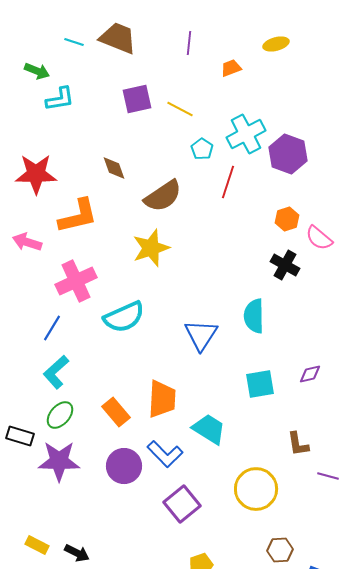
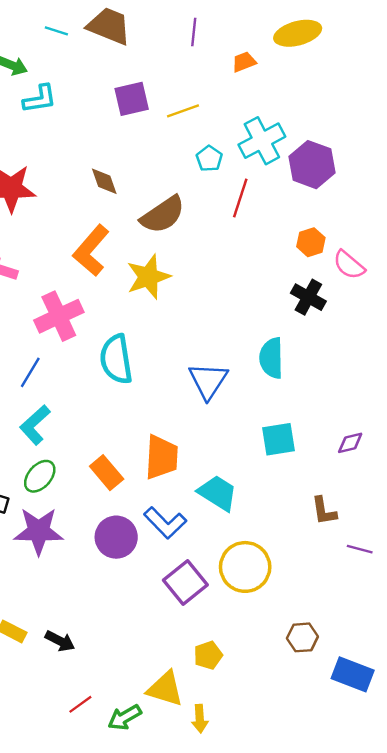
yellow ellipse: (276, 44) -> (298, 33), size x1.5
yellow line: (180, 109) -> (183, 111), turned -48
orange L-shape: (78, 216) -> (91, 251), moved, turned 144
cyan semicircle: (124, 317) -> (116, 359), turned 105
purple diamond: (310, 374) -> (350, 443), moved
yellow circle: (256, 489) -> (245, 567), moved

